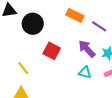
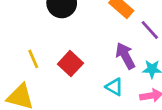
red square: (52, 51) -> (70, 64), moved

